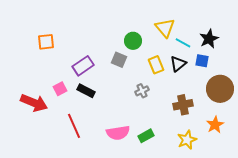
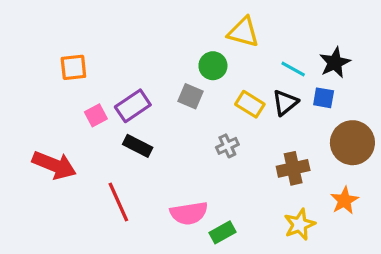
yellow triangle: (165, 28) -> (243, 32), moved, turned -35
yellow rectangle: (156, 65) -> (250, 104), turned -36
pink square: (60, 89) -> (96, 115), moved
green rectangle: (146, 136) -> (223, 232), moved

